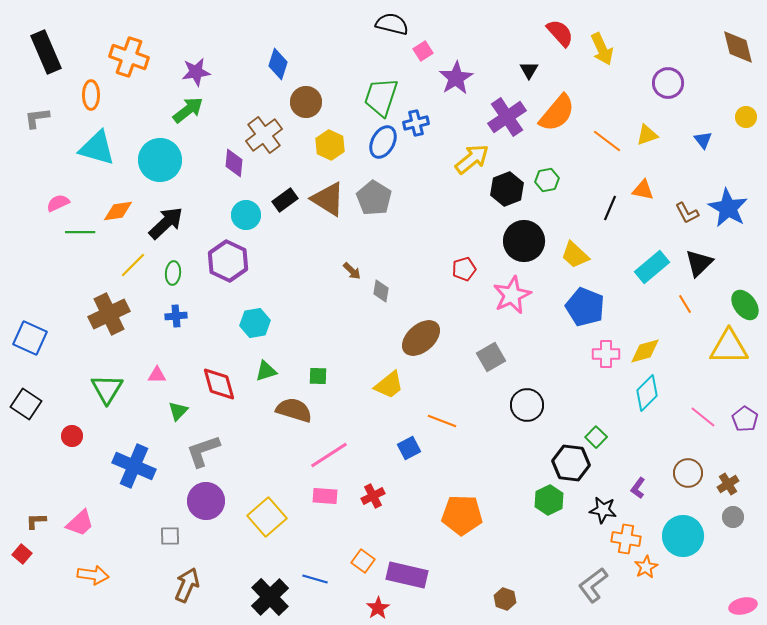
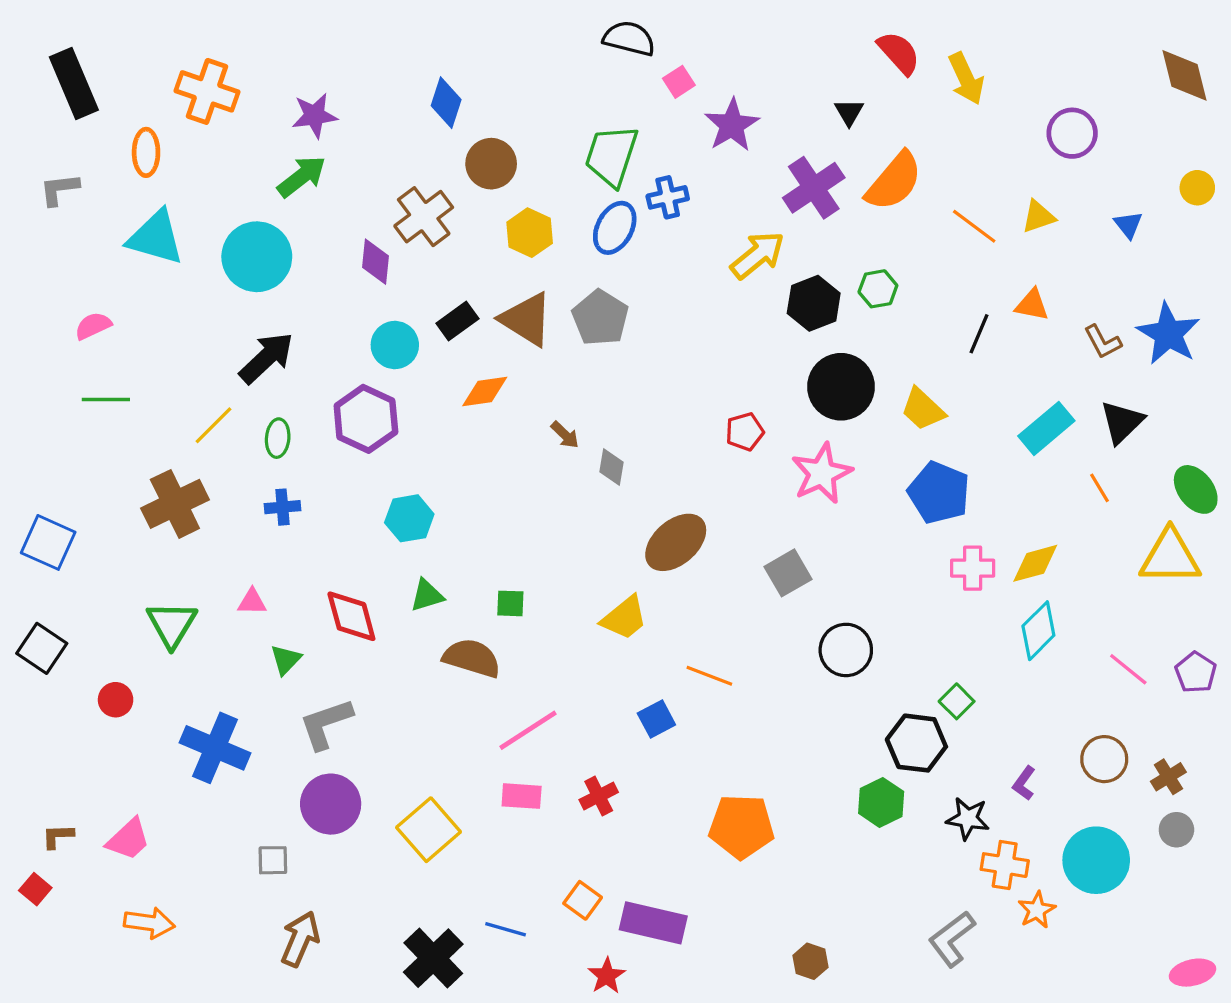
orange diamond: (118, 211) -> (485, 392), moved
green line: (80, 232) -> (106, 400), moved

